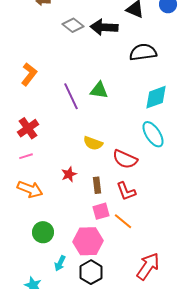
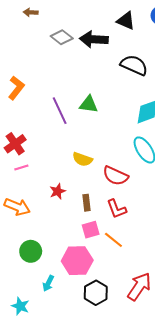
black semicircle: (143, 52) -> (134, 65), turned 32
pink line: (26, 156) -> (21, 168), moved
black hexagon: (91, 272) -> (96, 293), moved

